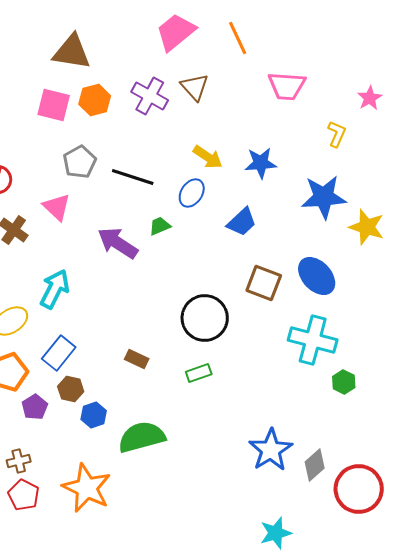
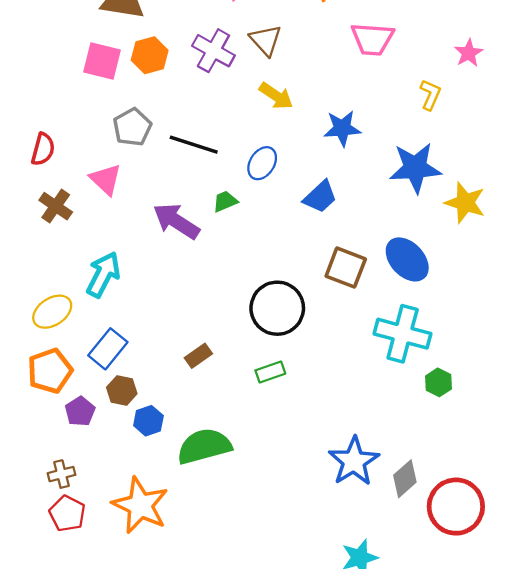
yellow arrow: (208, 157) -> (276, 96), moved
brown rectangle: (137, 359) -> (198, 356), turned -60

